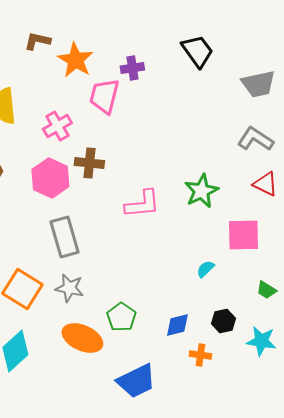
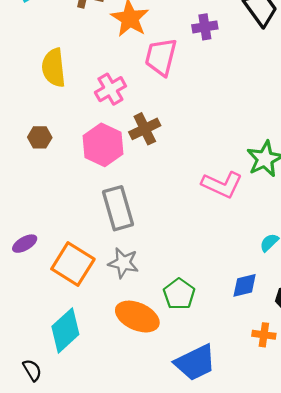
purple cross: (132, 68) -> (205, 27), moved
brown cross: (89, 163) -> (145, 129), turned -32
pink L-shape: (142, 204) -> (222, 185), moved, turned 30
blue diamond: (177, 325) -> (245, 285), moved

